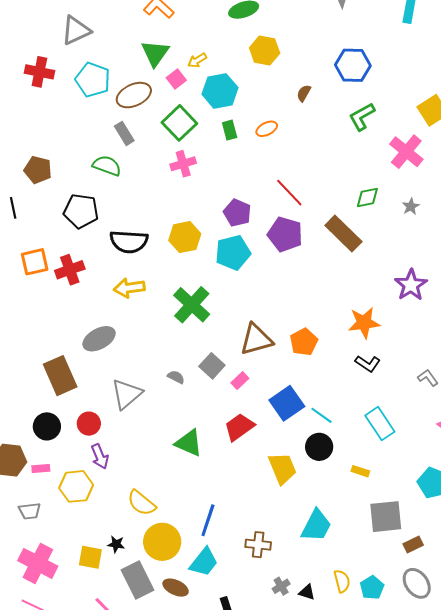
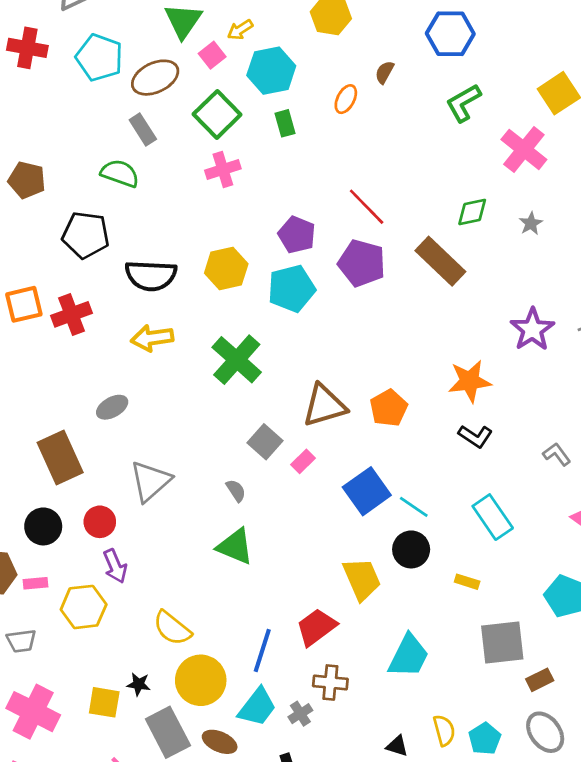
orange ellipse: (267, 129) -> (346, 99), moved, turned -35
gray ellipse: (99, 339) -> (112, 407), size x0.7
gray semicircle: (176, 377) -> (236, 491), moved, turned 30
red trapezoid: (239, 427) -> (316, 627), moved
gray cross: (281, 586) -> (300, 714), moved

